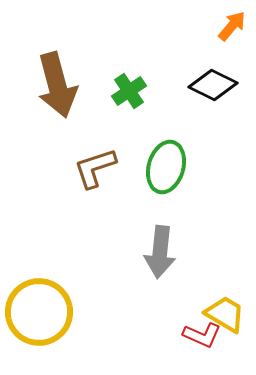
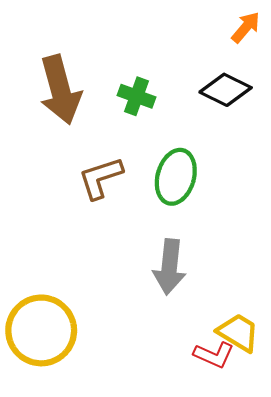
green cross: (129, 91) -> (137, 96), turned -36

